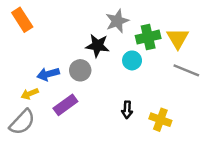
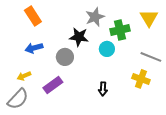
orange rectangle: (22, 20) -> (33, 16), moved
yellow triangle: (178, 38) -> (149, 18), moved
blue arrow: (48, 74) -> (34, 48), moved
yellow cross: (160, 120) -> (141, 79), moved

